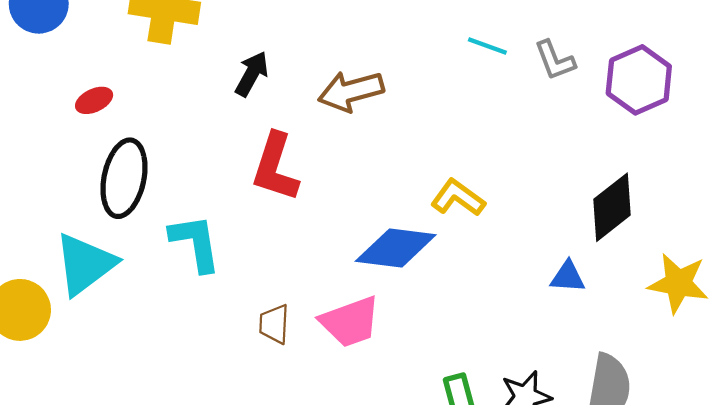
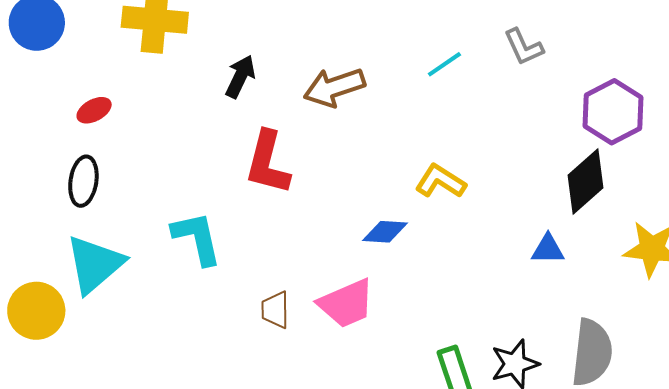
cyan line: (487, 46) -> (444, 64), moved, turned -51
purple hexagon: (639, 80) -> (613, 112), moved
black ellipse: (124, 178) -> (83, 181), moved, size x0.7
blue diamond: (396, 248) -> (385, 232), size x0.6

